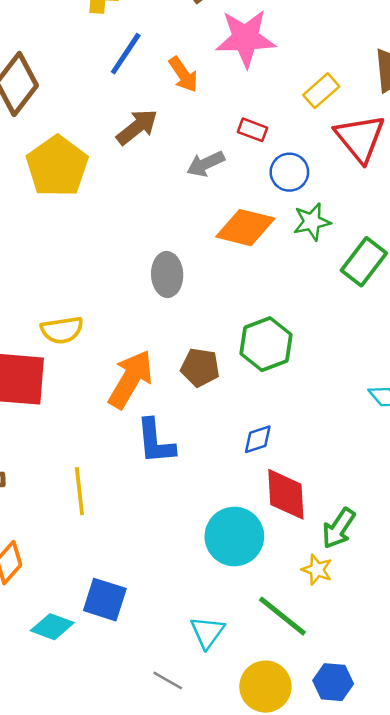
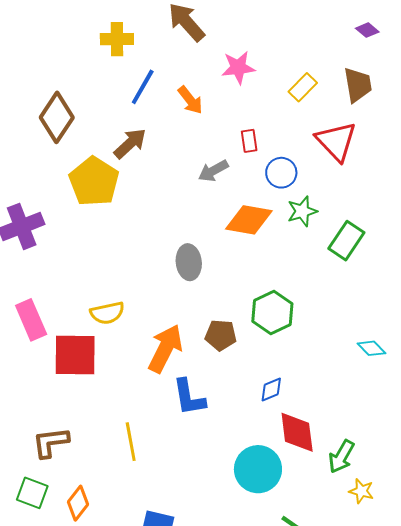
pink star: (245, 38) -> (238, 67), size x0.7
yellow rectangle: (321, 91) -> (303, 87), moved
brown arrow: (137, 127) -> (130, 143), moved
red rectangle: (253, 130) -> (249, 141), turned 65
yellow star: (317, 570) -> (361, 491), moved

